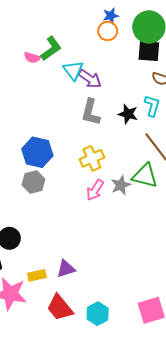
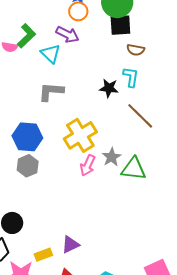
purple arrow: (90, 79) -> (67, 34), moved
gray L-shape: (91, 112) -> (51, 92), moved, turned 88
yellow cross: (92, 158) -> (80, 135), size x1.4
green triangle: (145, 176) -> (134, 169), moved

